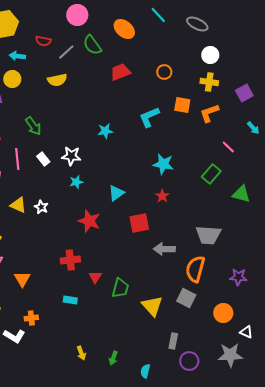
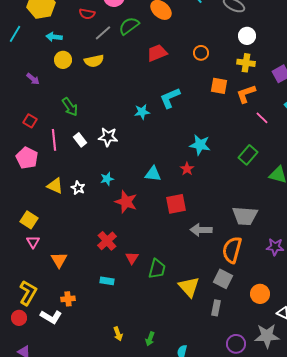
red semicircle: (43, 41) -> (87, 14), moved
green semicircle: (92, 45) -> (129, 26), turned 90
yellow circle: (12, 79) -> (63, 60), moved
cyan L-shape: (149, 117) -> (170, 98), moved
pink line: (228, 147) -> (262, 118), moved
cyan star: (76, 182) -> (107, 179), moved
cyan triangle: (116, 193) -> (153, 174), turned 42
red star: (162, 196) -> (187, 169), moved
red cross: (70, 260) -> (107, 241), turned -36
purple star: (238, 277) -> (275, 247), moved
gray rectangle: (173, 341) -> (216, 308), moved
purple circle: (189, 361) -> (236, 344), moved

